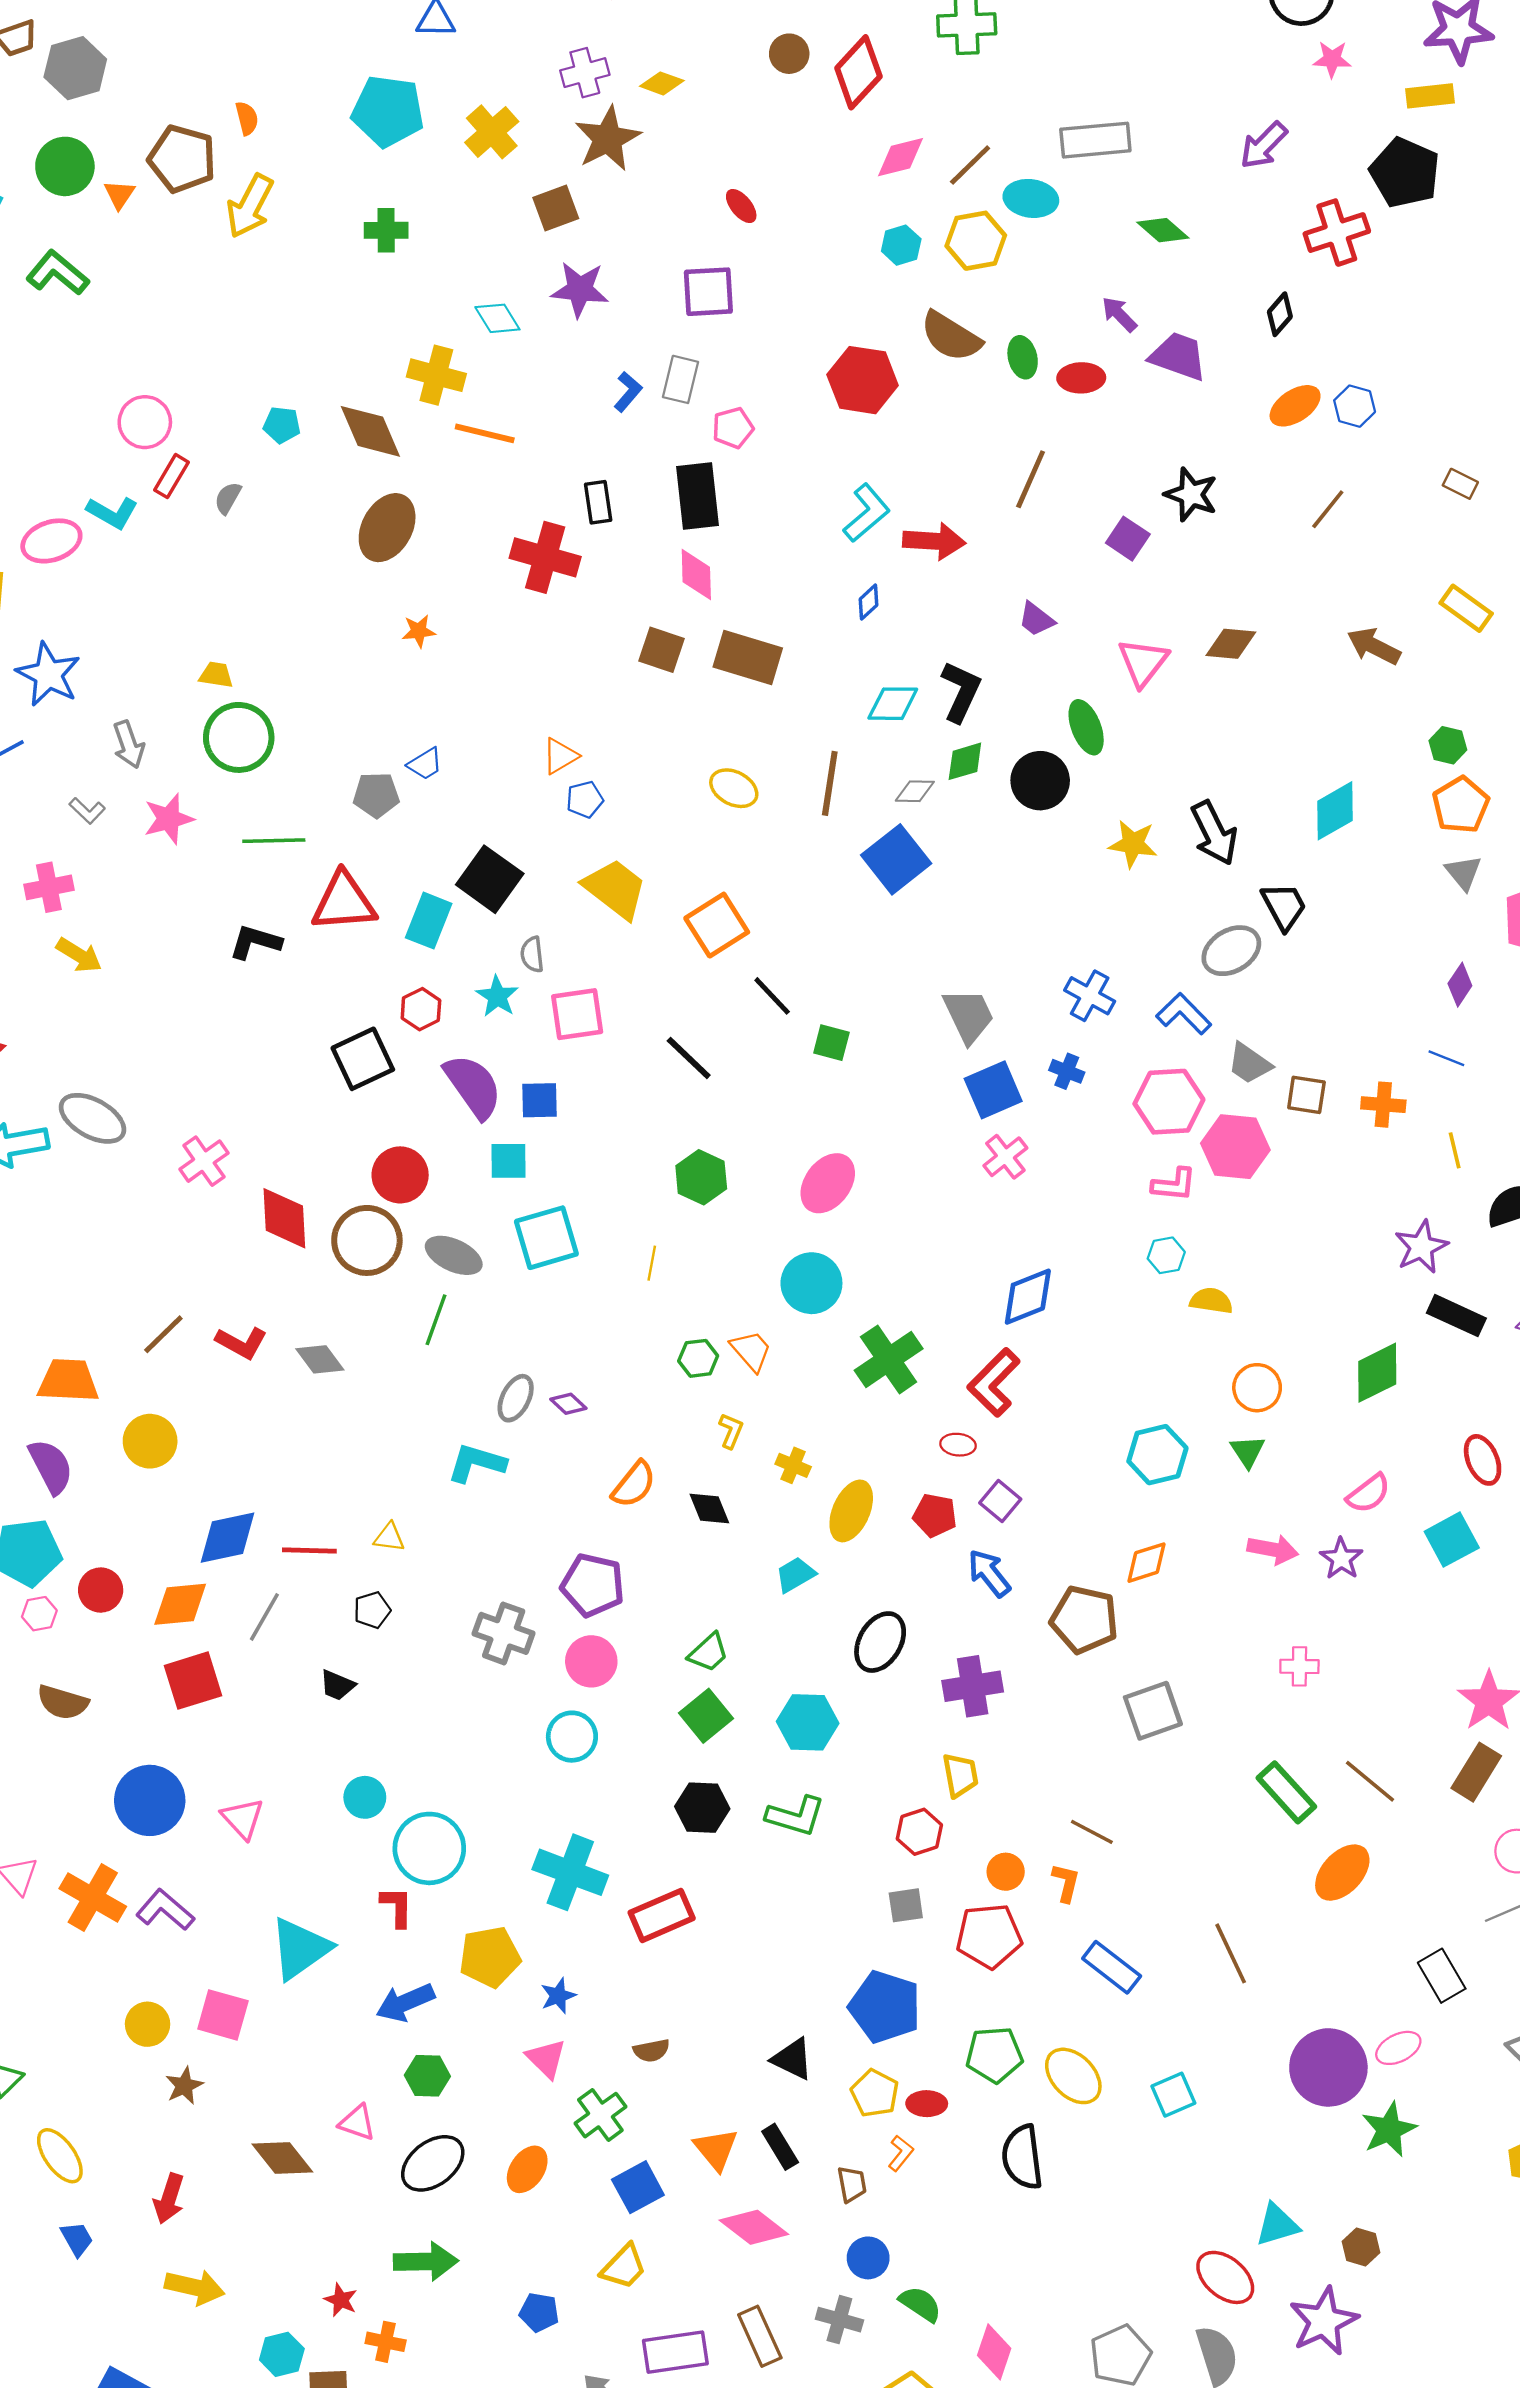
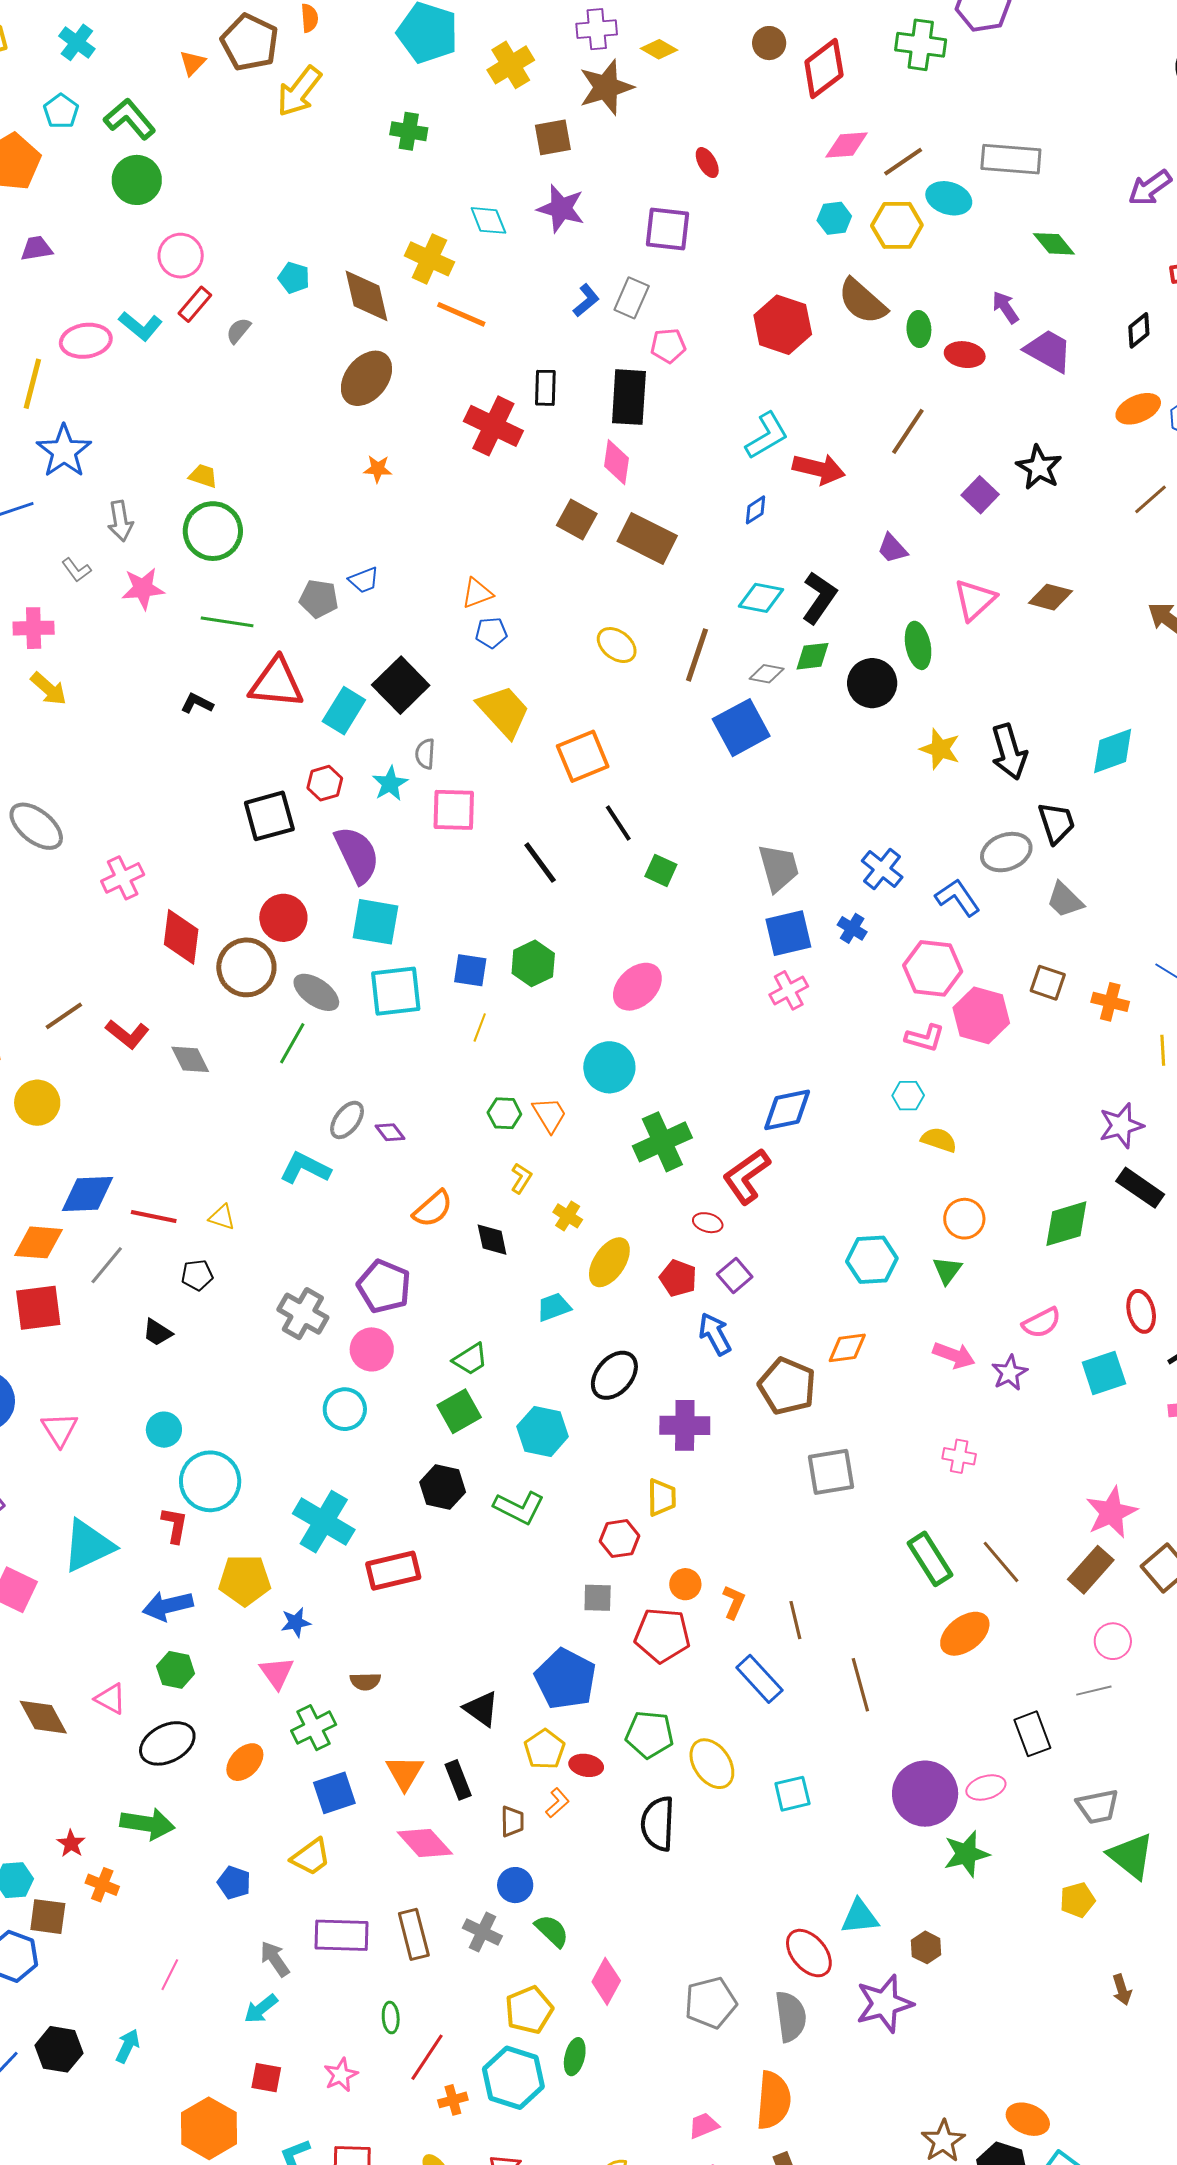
green circle: (65, 166) -> (137, 180), moved
black L-shape: (255, 942) -> (197, 703), size x0.7
gray trapezoid: (1249, 1063) -> (1065, 900), moved
blue square: (540, 1100) -> (470, 970), moved
cyan square: (508, 1161) -> (375, 922), size x1.4
brown line: (1092, 1832) -> (795, 1620), moved, turned 39

